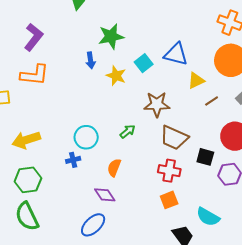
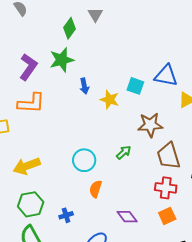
green star: (111, 36) -> (62, 60), moved
cyan square: (144, 63) -> (135, 86), turned -30
brown trapezoid: (174, 138) -> (169, 156), turned 52
blue cross: (73, 160) -> (66, 215), moved
orange semicircle: (114, 168) -> (96, 189), moved
purple diamond: (105, 195) -> (127, 217), moved

